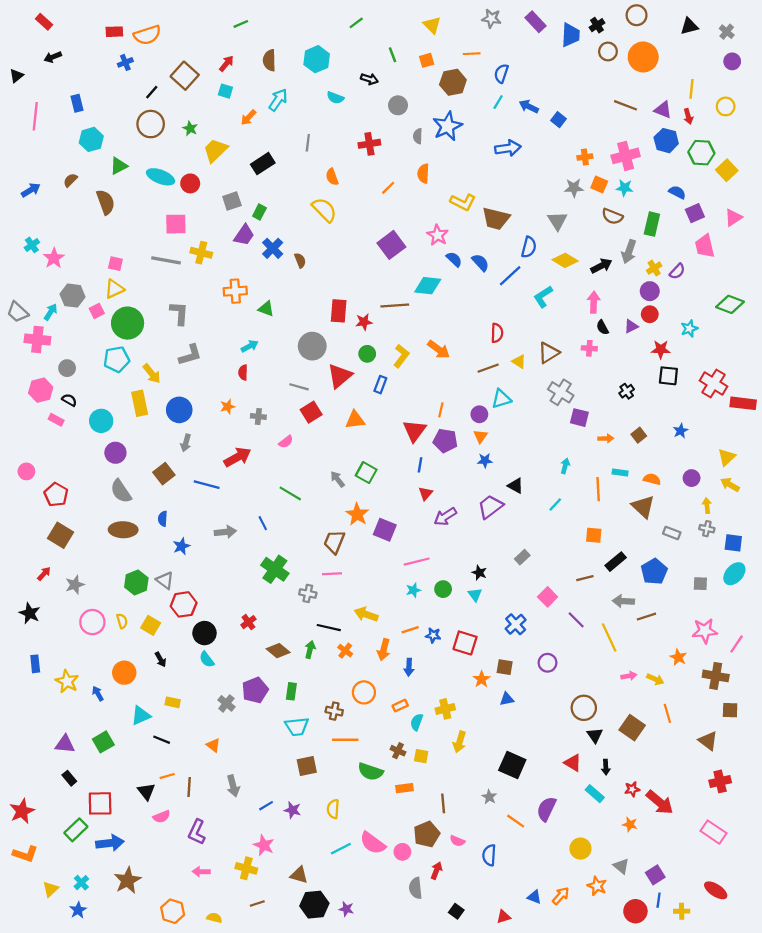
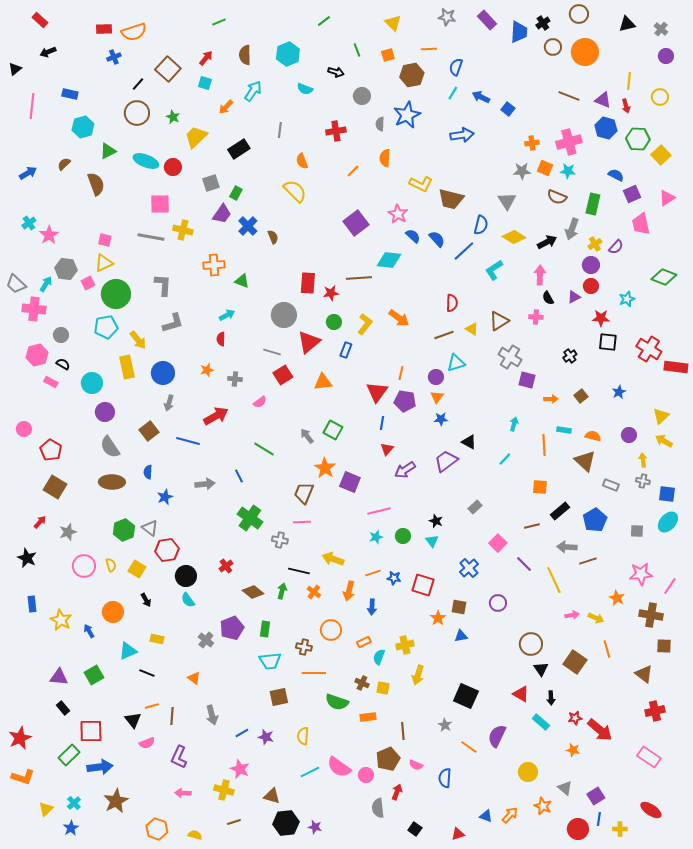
blue rectangle: (77, 103) -> (70, 94), turned -63

